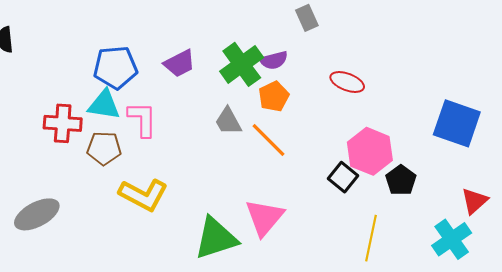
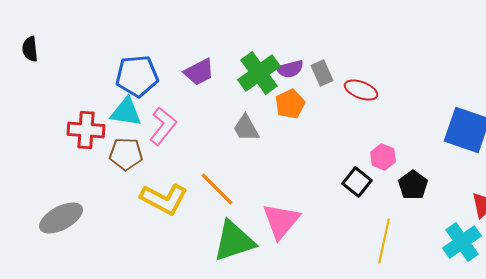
gray rectangle: (307, 18) -> (322, 73), moved
pink L-shape: (142, 119) -> (163, 126), turned 39
orange line: (269, 140) -> (217, 189), moved
pink hexagon: (370, 151) -> (383, 157), size x0.6

